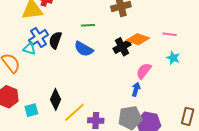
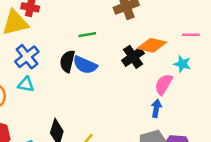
black semicircle: (55, 40) -> (67, 61), moved
cyan triangle: (29, 49) -> (26, 84), moved
cyan star: (173, 58) -> (182, 64), moved

